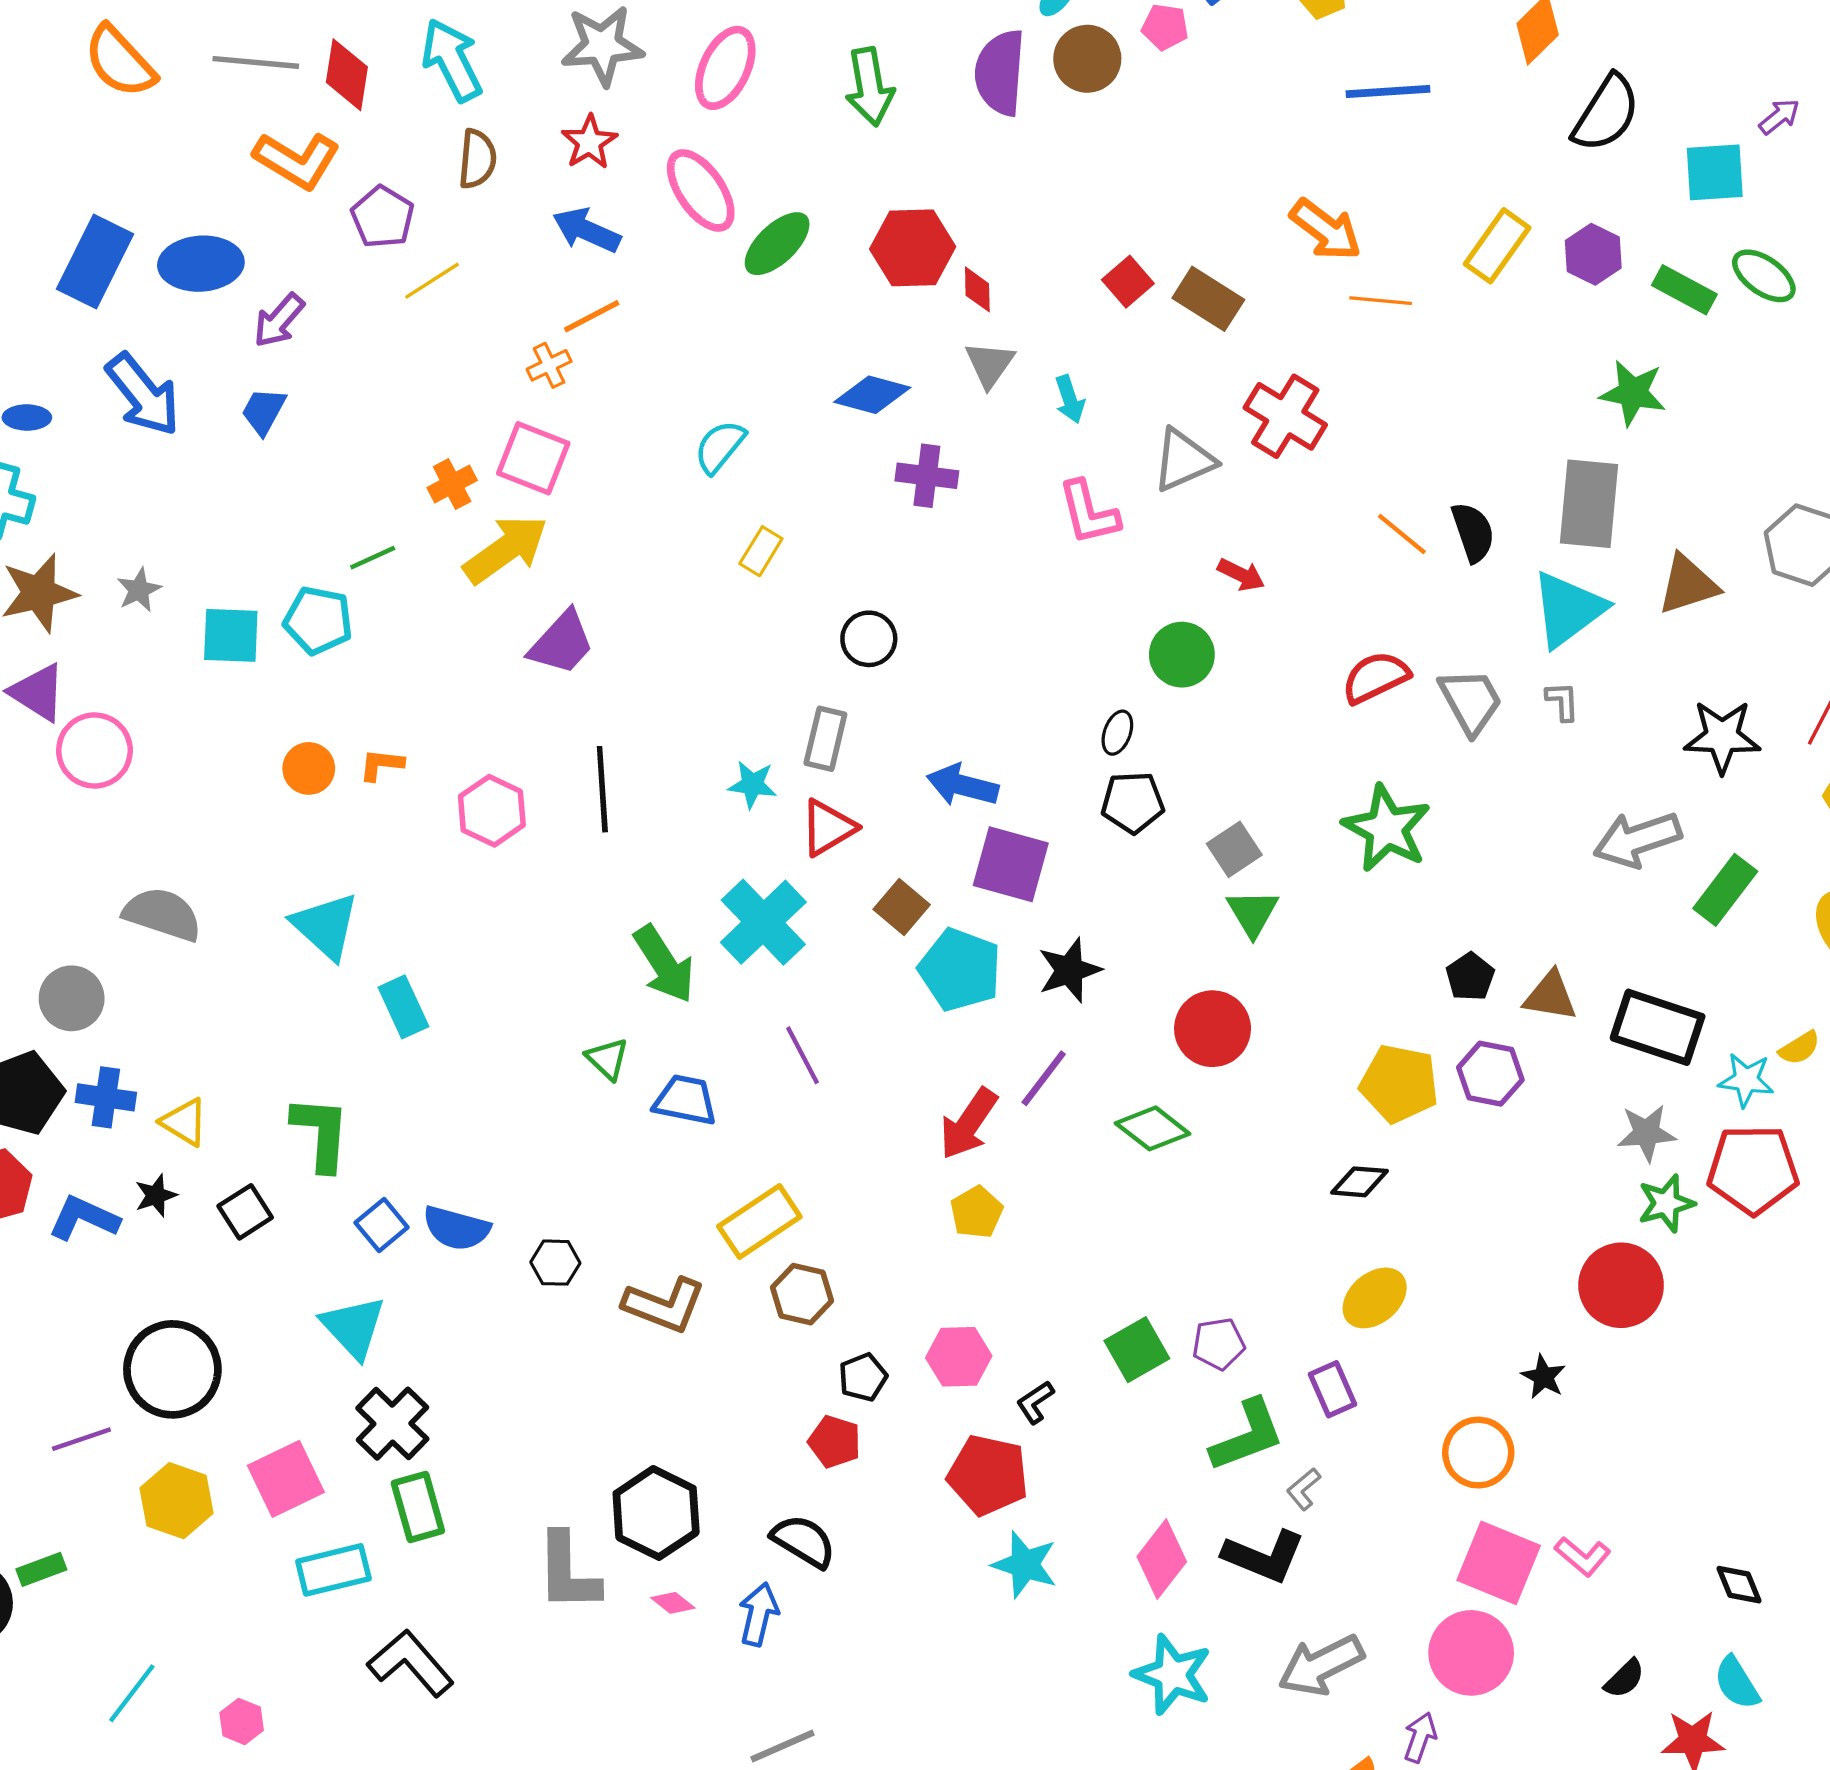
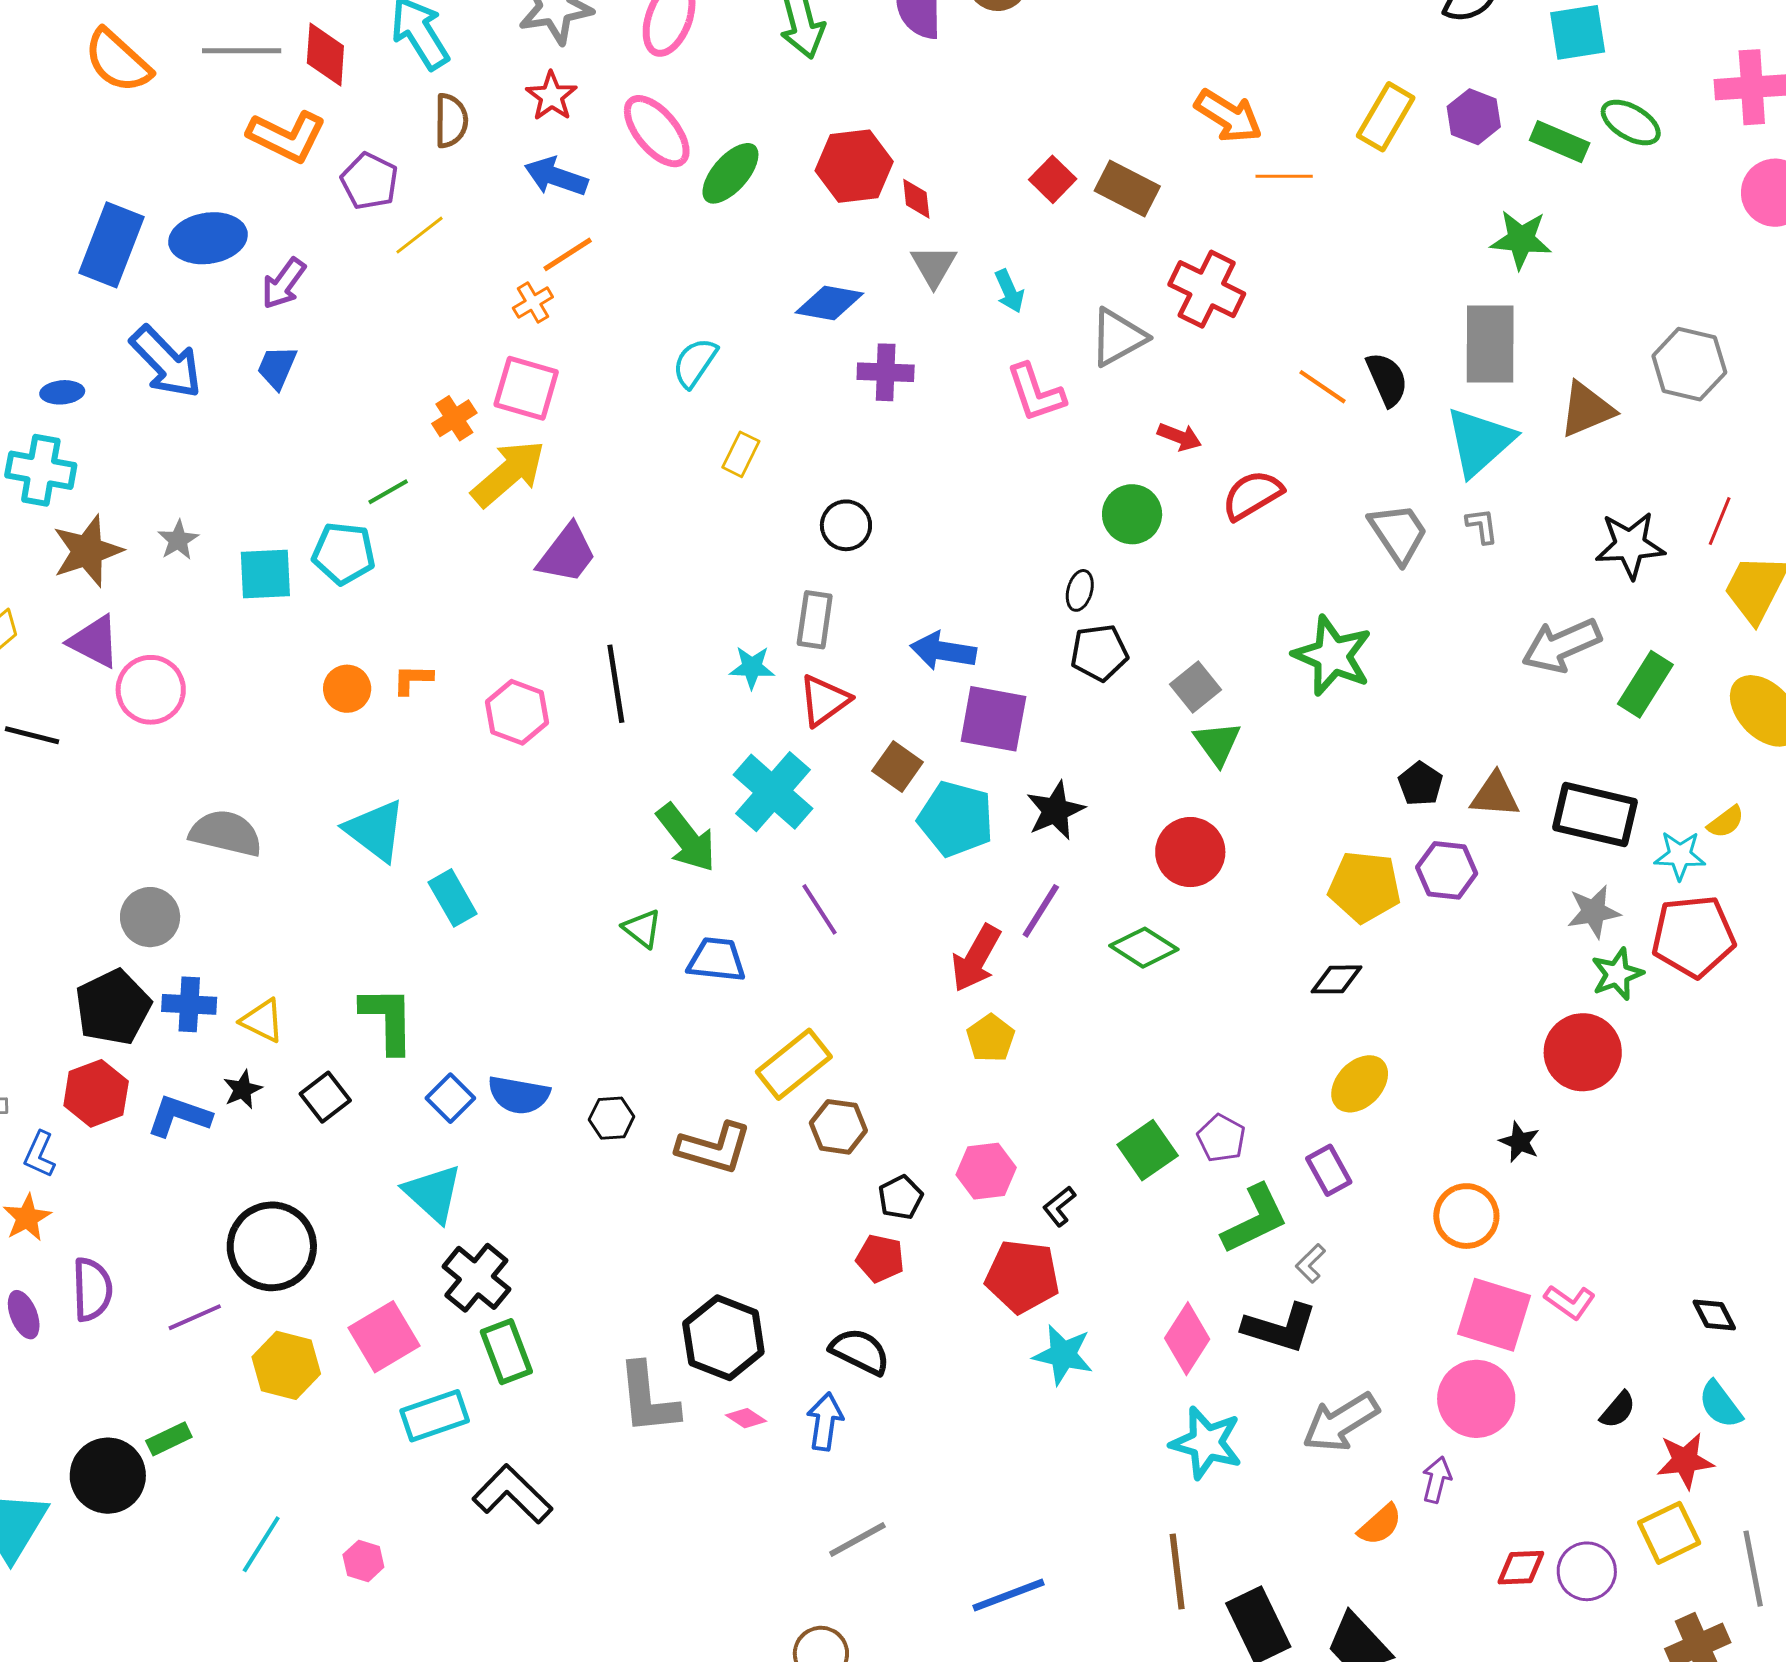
red semicircle: (1376, 677) -> (1252, 495), moved
purple pentagon: (1219, 1344) -> (1221, 1138), turned -30

